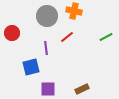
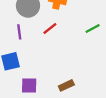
purple line: (46, 48) -> (19, 32), moved

